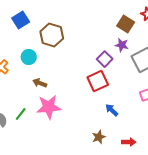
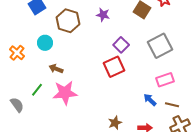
purple star: (122, 45) -> (103, 15), moved
blue arrow: (112, 110) -> (150, 100), moved
green line: (21, 114) -> (37, 90), moved

